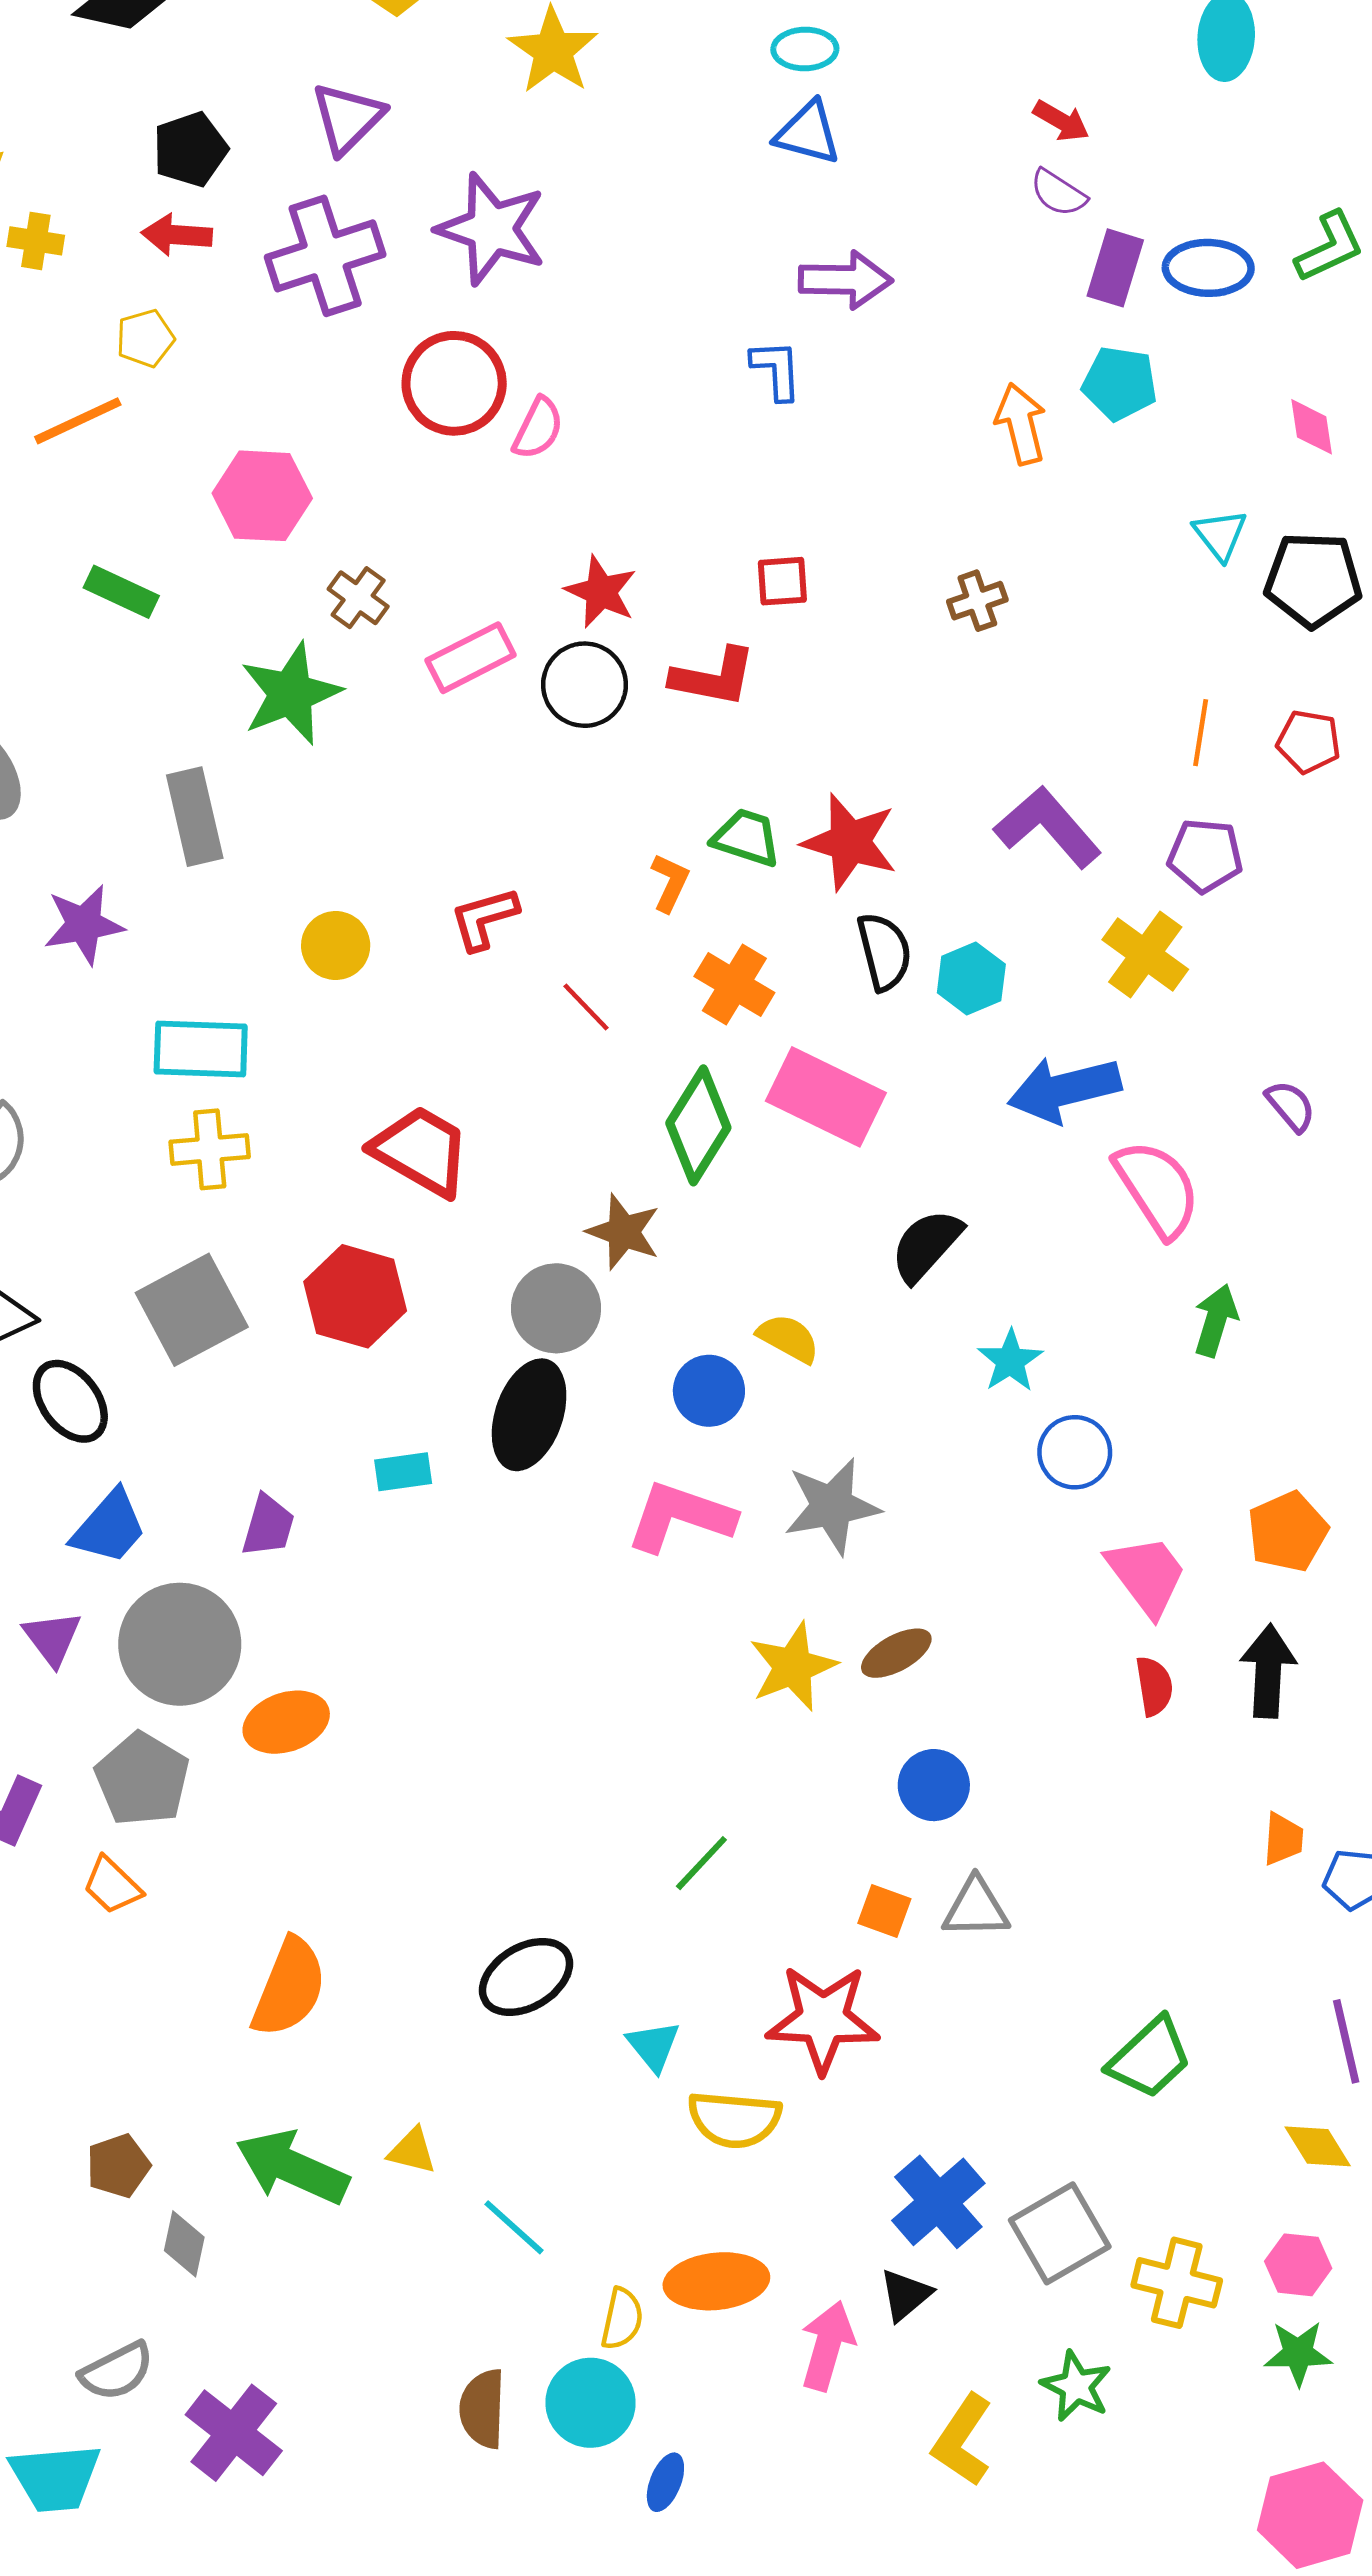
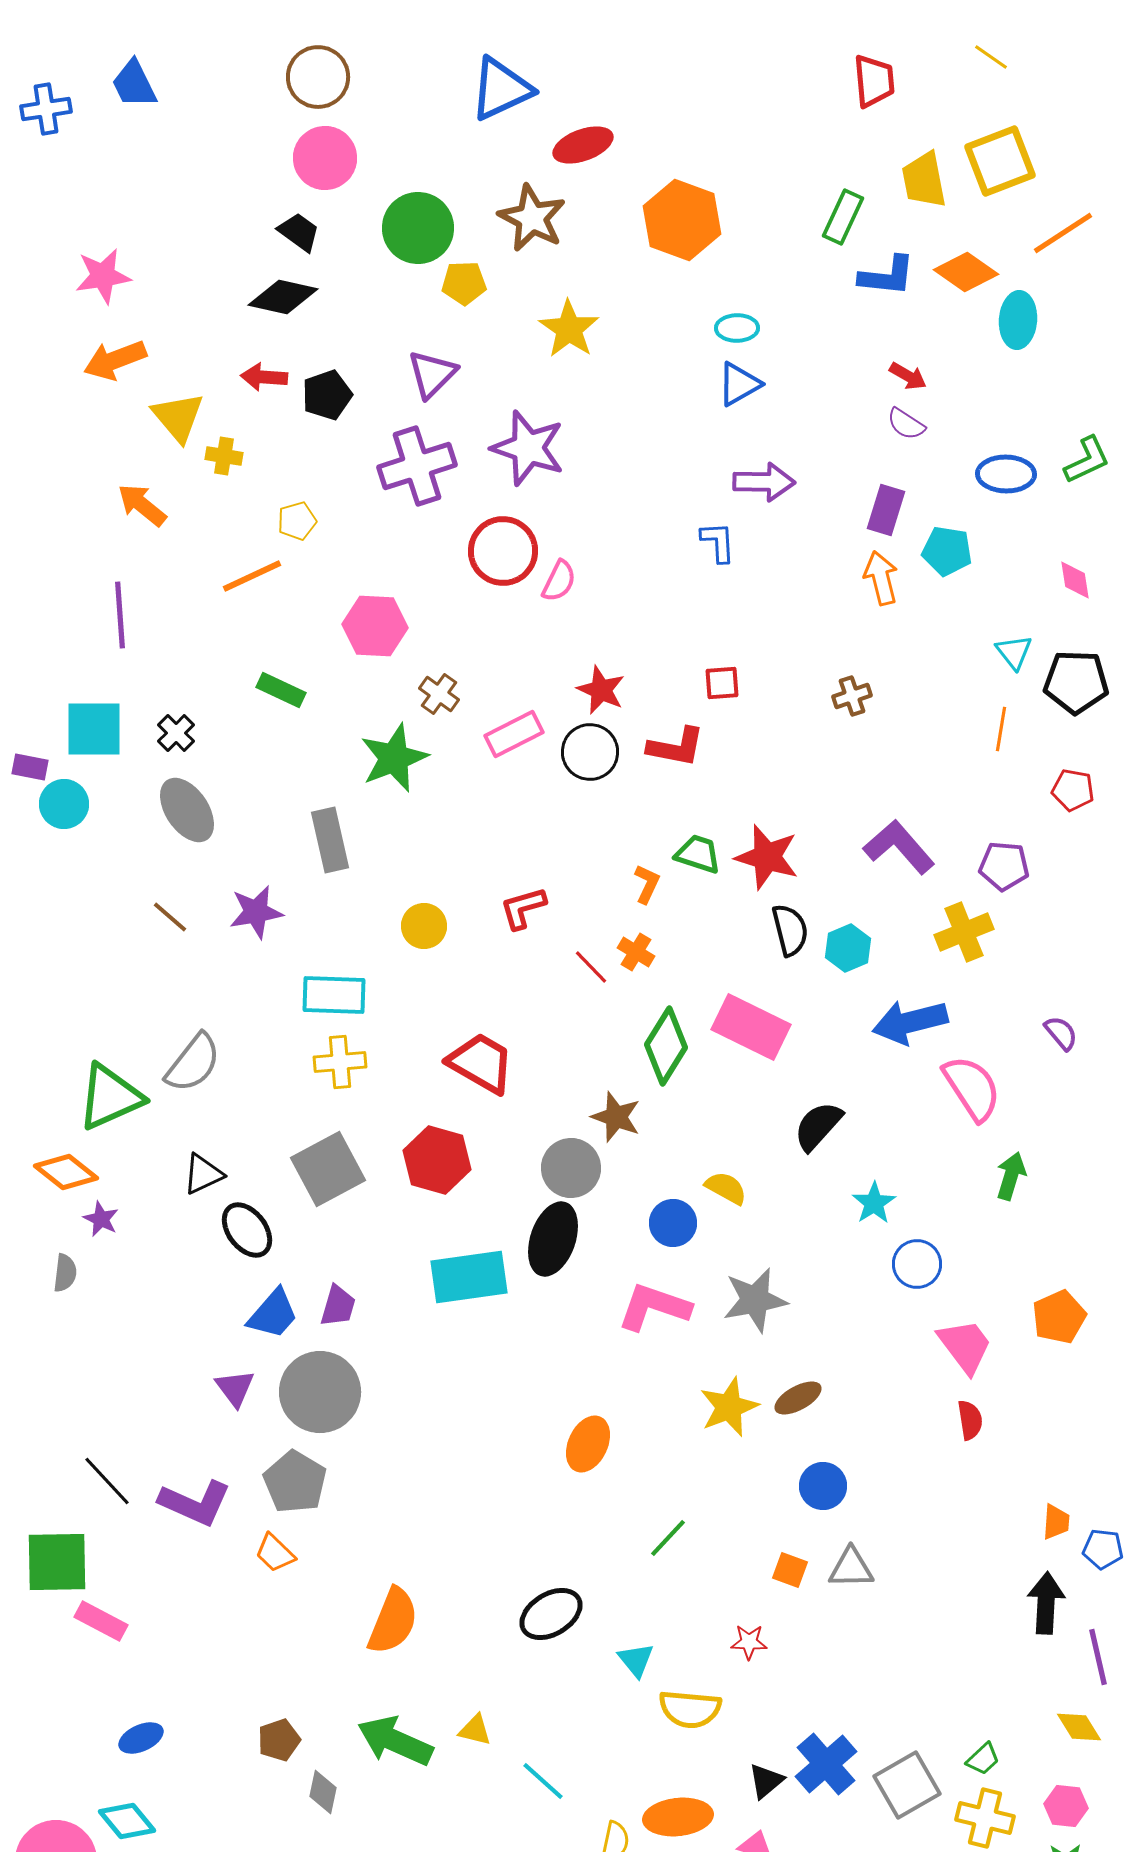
blue triangle: (808, 133) -> (739, 384), turned -45
red arrow: (177, 235) -> (264, 377), moved
purple rectangle: (1115, 268) -> (886, 510), moved
orange line: (1201, 733) -> (1001, 729), moved
yellow cross: (1145, 955) -> (964, 932), turned 32
orange cross: (734, 985) -> (636, 952), moved, size x0.7
cyan rectangle: (403, 1472) -> (469, 1277), size x2.0
purple trapezoid: (268, 1526) -> (338, 1306), moved
black arrow: (1268, 1671) -> (1046, 1603), moved
orange ellipse: (286, 1722) -> (588, 1444), moved, turned -46
red star: (823, 2019) -> (749, 1642), size x0.5
green trapezoid: (1150, 2058) -> (983, 1759), moved, size x0.6
black triangle: (905, 2295) -> (766, 1781), moved

